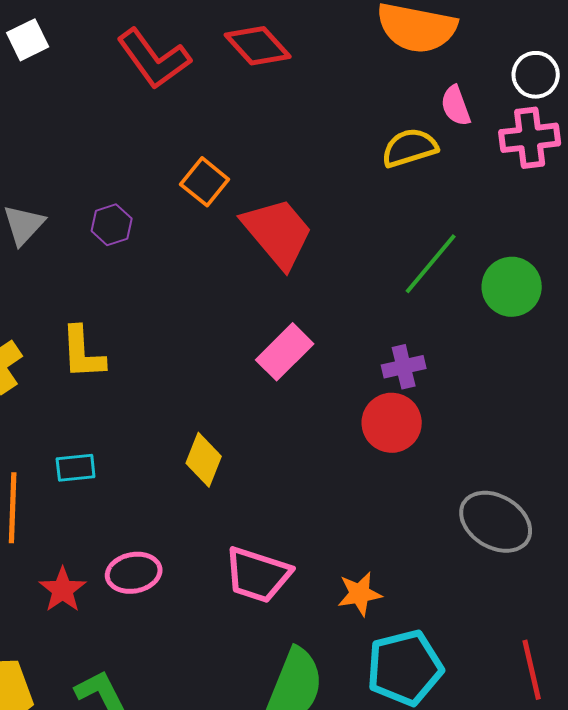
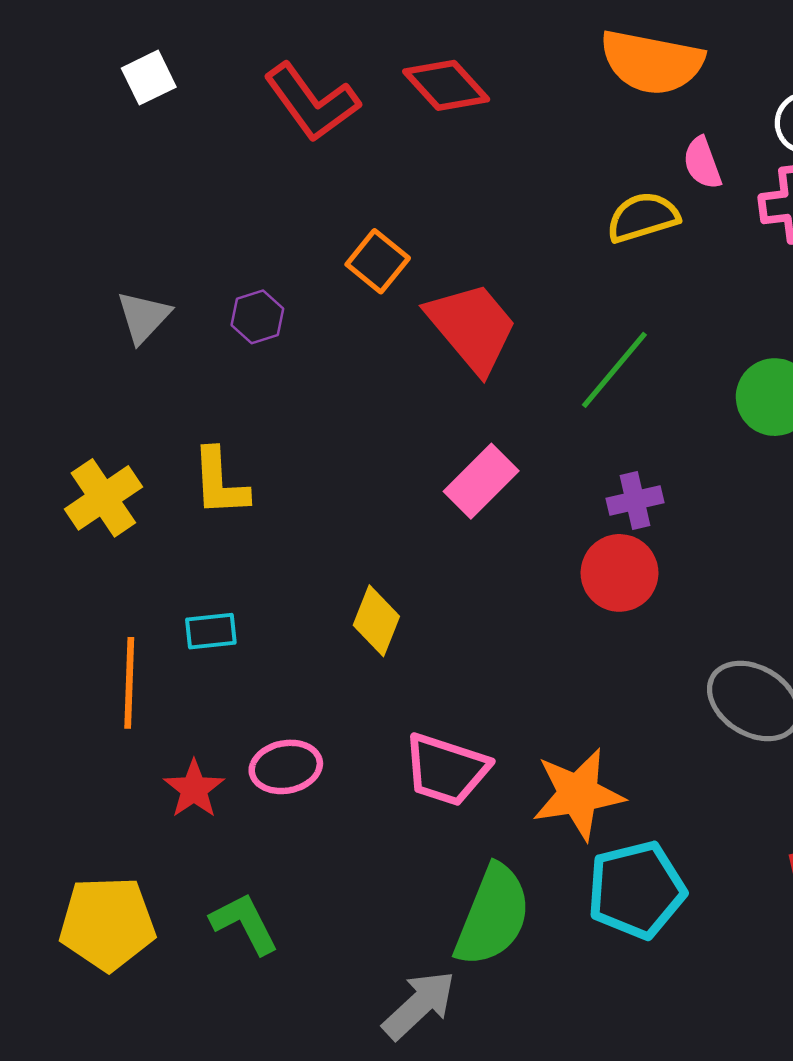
green line: (431, 264) -> (614, 370), moved
orange star: (360, 594) -> (578, 794), size x1.6

